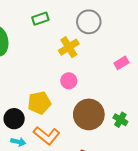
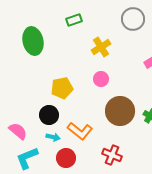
gray circle: (89, 22) -> (133, 19), moved
yellow pentagon: (39, 103) -> (62, 88), moved

